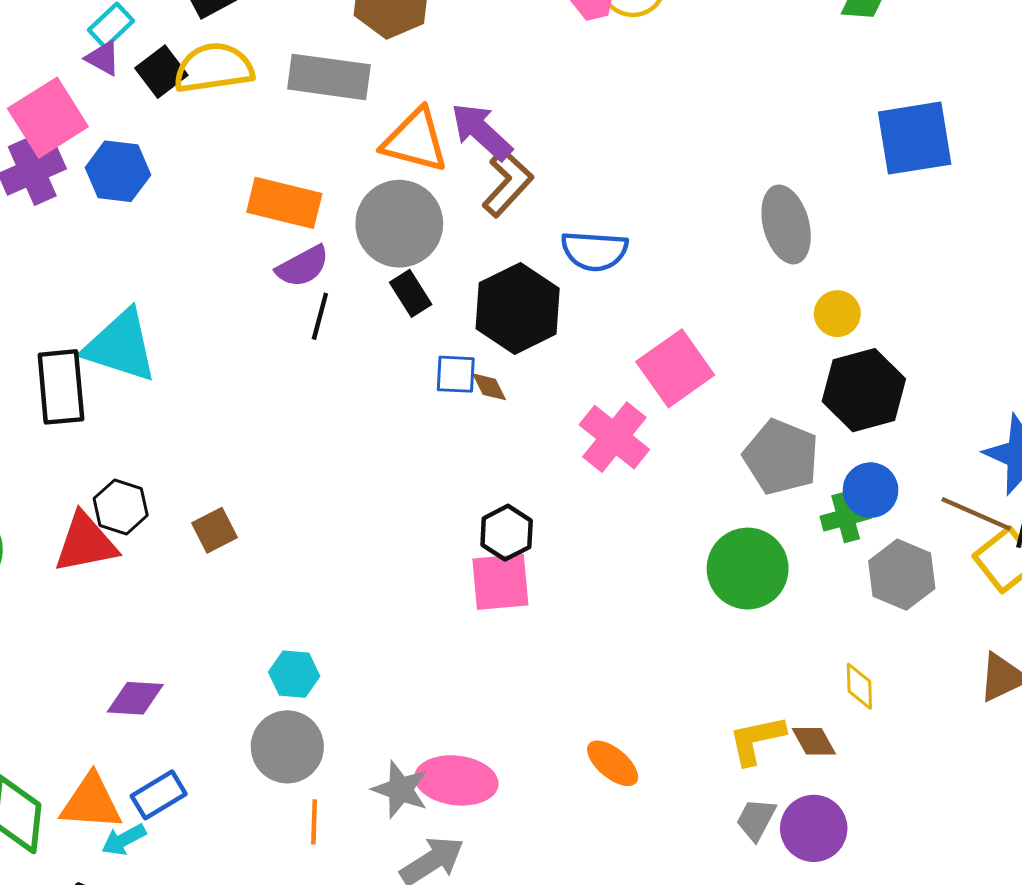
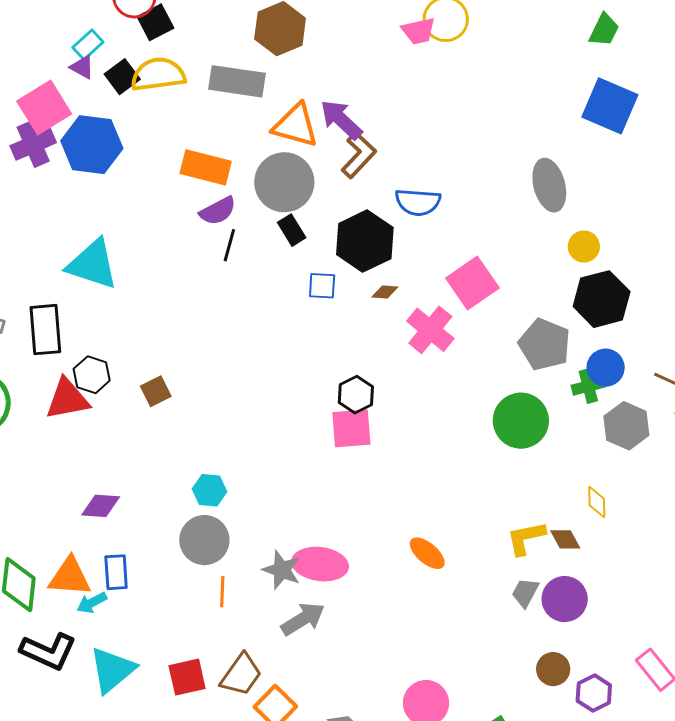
blue square: (915, 138) -> (610, 106), moved, turned 32
blue hexagon: (118, 171) -> (92, 145), size x1.4
black rectangle: (61, 387) -> (45, 330), moved
brown diamond: (489, 387) -> (385, 292), moved, turned -60
blue rectangle: (159, 795) -> (116, 572), turned -63

